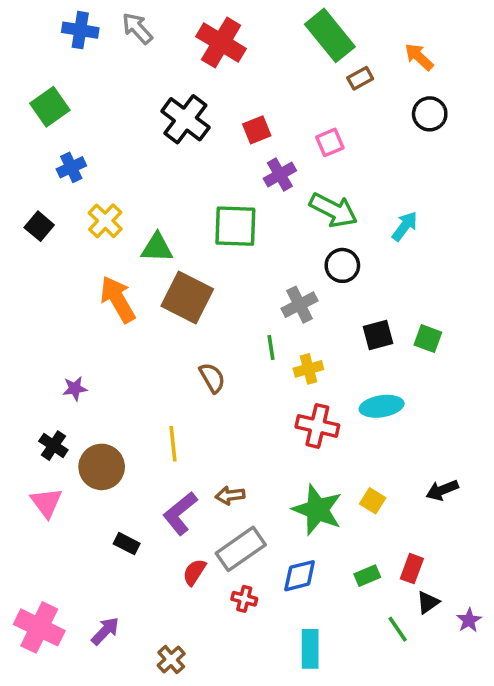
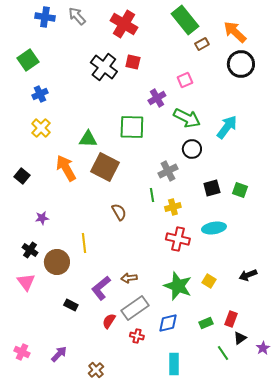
orange arrow: (419, 57) -> (235, 32), size x1.4
black circle: (430, 114) -> (241, 64), size x1.4
red square: (257, 130) -> (133, 62), moved, turned 35
yellow cross: (105, 221) -> (41, 128), moved
black square: (39, 226) -> (22, 176), moved
cyan arrow: (405, 226) -> (227, 127), size x1.4
yellow line: (173, 444) -> (84, 243), moved
pink cross: (39, 627) -> (22, 352), size x0.6

